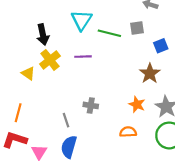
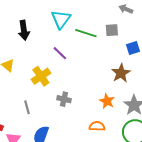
purple line: (83, 57) -> (60, 53), turned 42
yellow cross: (50, 60) -> (41, 76), moved
gray line: (66, 120) -> (27, 107), moved

